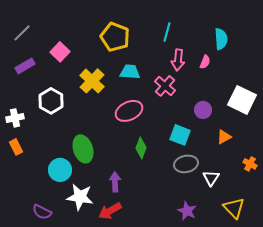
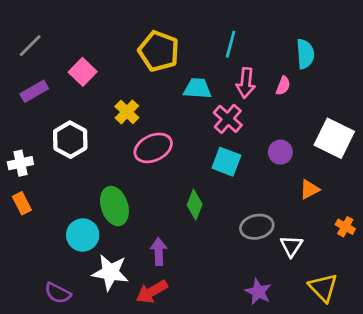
cyan trapezoid: (130, 72) -> (197, 88), moved
yellow cross: (92, 81) -> (127, 112), size x0.7
pink ellipse: (129, 111) -> (153, 148), moved
cyan square: (180, 135) -> (226, 162), moved

